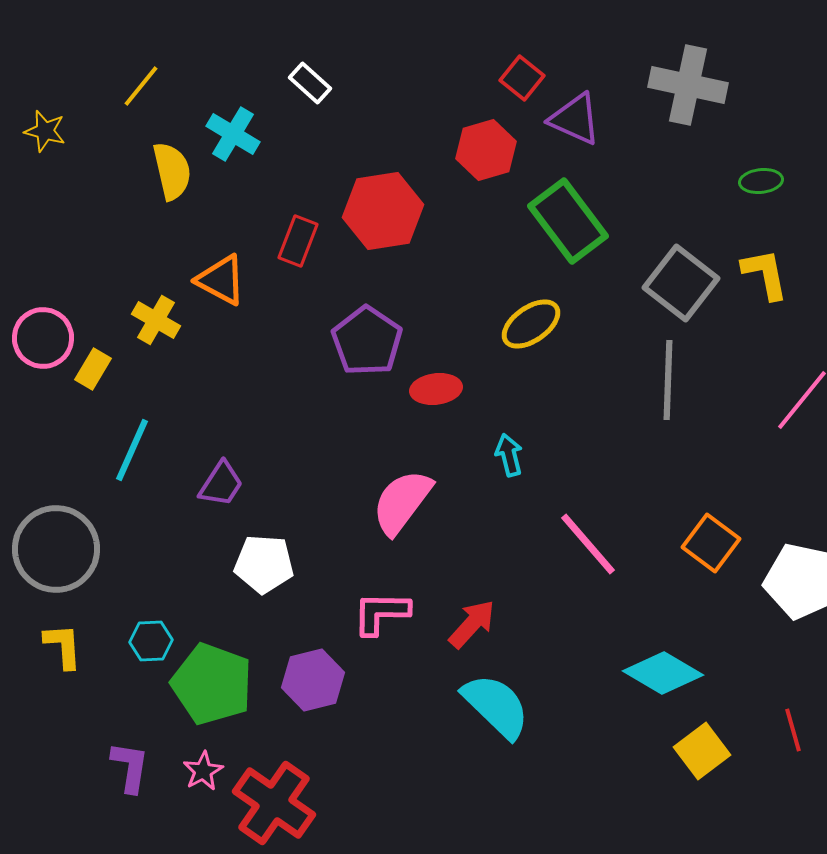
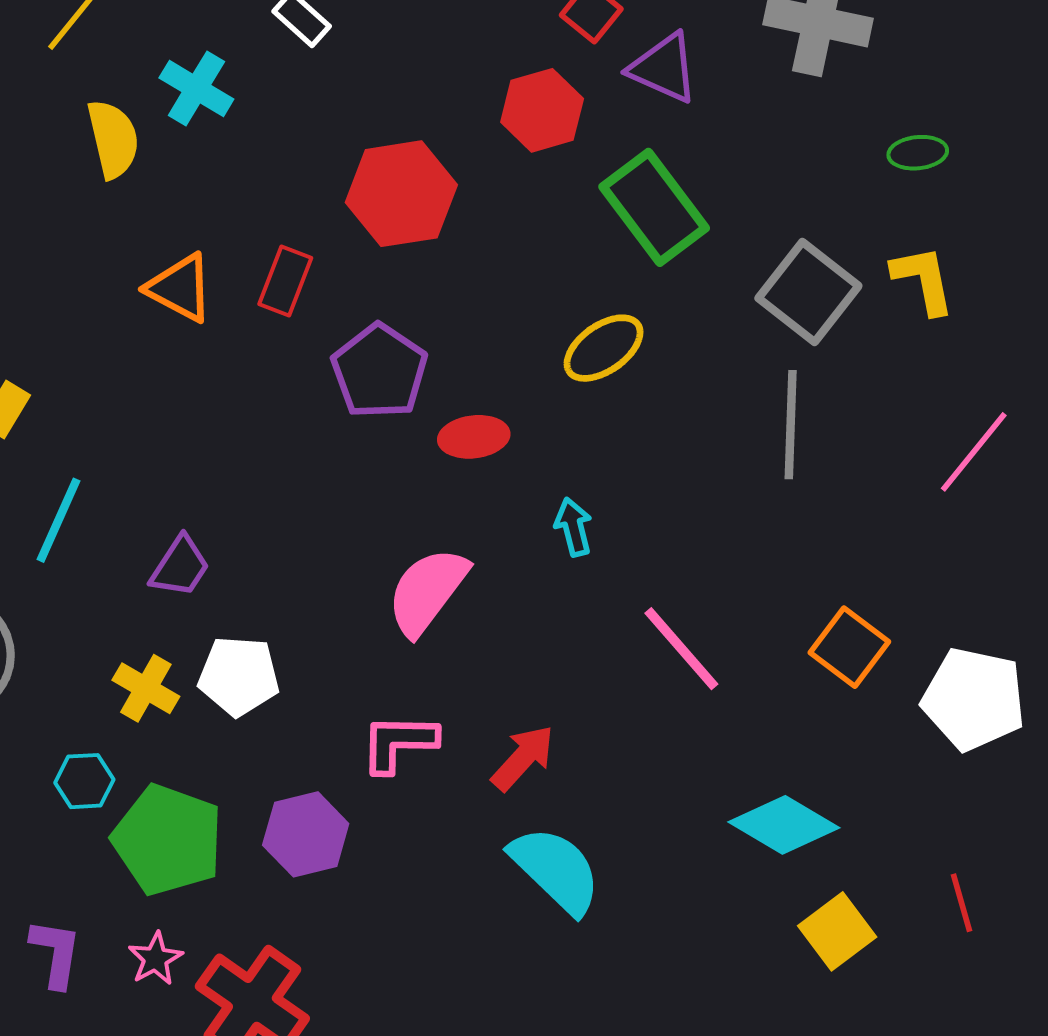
red rectangle: (298, 241) -> (285, 281), moved
yellow cross: (156, 320) -> (146, 688), moved

